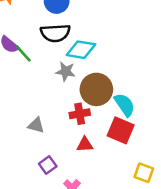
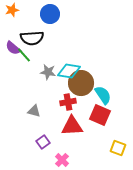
black semicircle: (55, 33) -> (32, 38), moved
cyan diamond: (81, 50) -> (69, 71), moved
gray star: (66, 71) -> (48, 72), moved
red triangle: (85, 145) -> (72, 126), size x1.6

